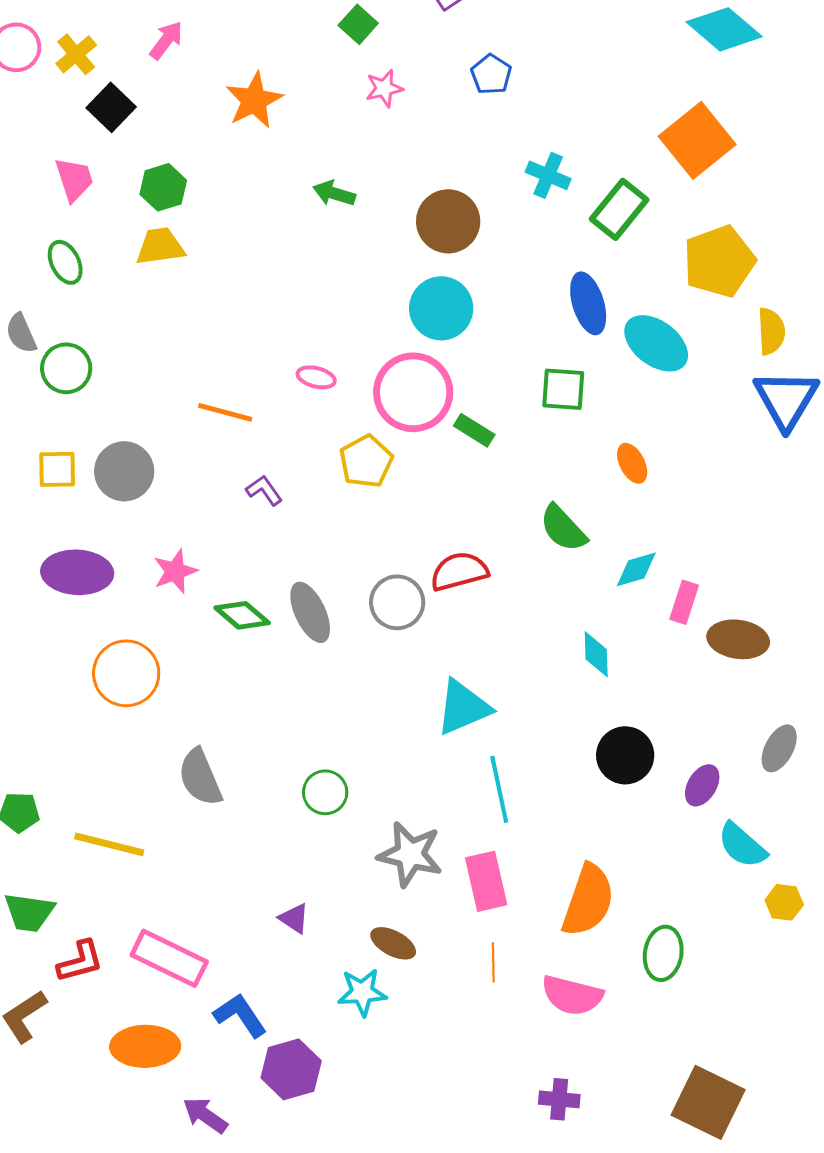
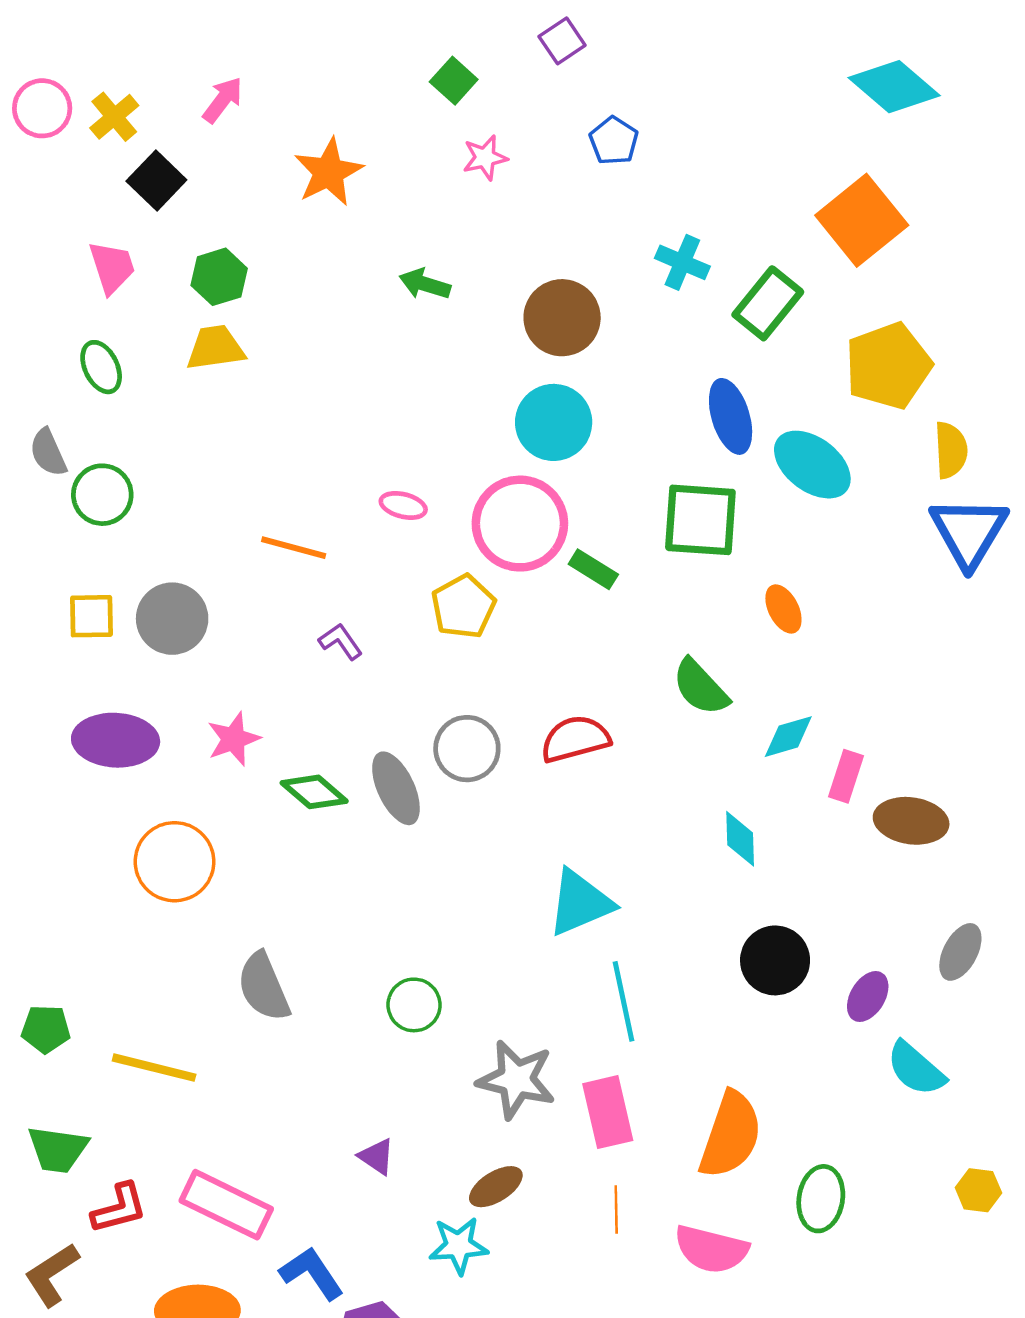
green square: (563, 389) -> (700, 520), size x1.4
gray circle: (397, 602) -> (467, 749), moved
yellow hexagon: (784, 902) -> (978, 1190), moved
brown ellipse: (393, 943) -> (496, 1187), turned -60

